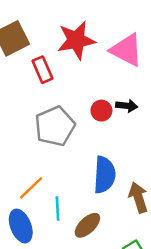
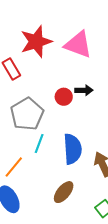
cyan line: (58, 209) -> (39, 143), moved, turned 30

